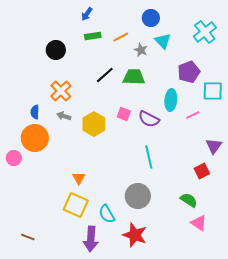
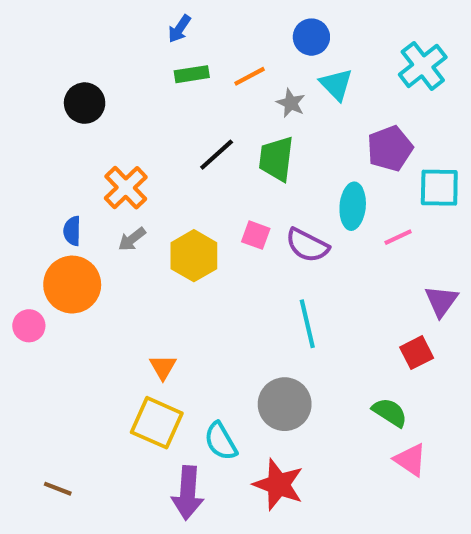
black circle: (56, 50) -> (85, 103), moved
green trapezoid: (134, 77) -> (276, 159), turned -85
gray arrow: (64, 116) -> (132, 239), turned -56

